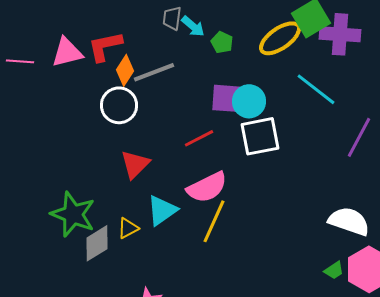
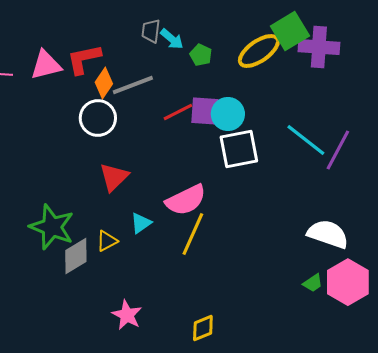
cyan line: (316, 89) -> (306, 140), moved
red line: (199, 138) -> (178, 112), moved
cyan triangle: (162, 210) -> (141, 223), size x0.7

